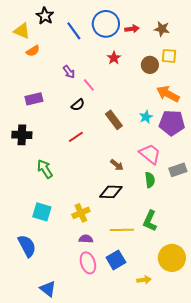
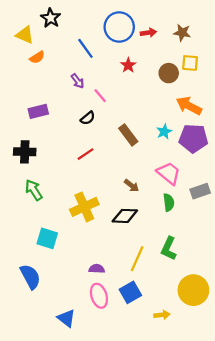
blue line: (74, 31) -> (85, 48), moved
green arrow: (45, 169) -> (34, 190), moved
yellow cross: (81, 213) -> (84, 207), moved, size x1.4
yellow line: (122, 230) -> (137, 259), turned -65
blue triangle: (48, 289) -> (66, 318), moved

